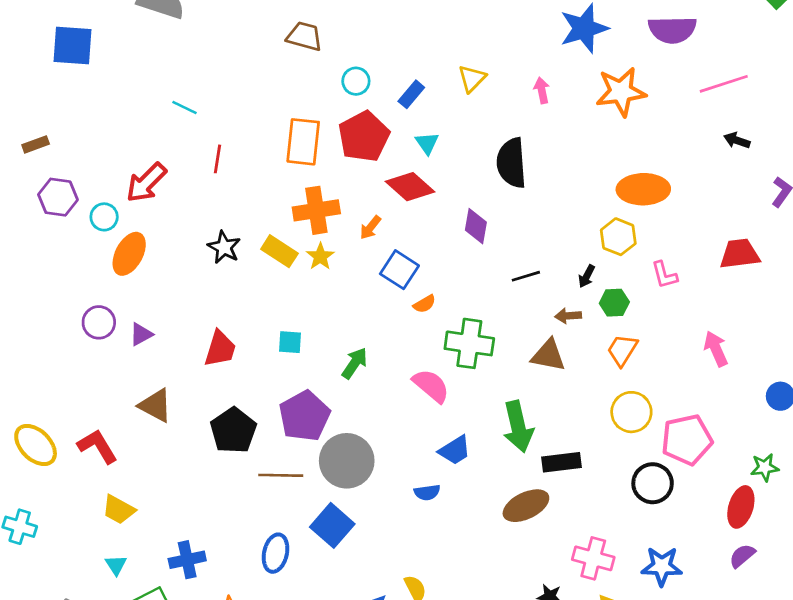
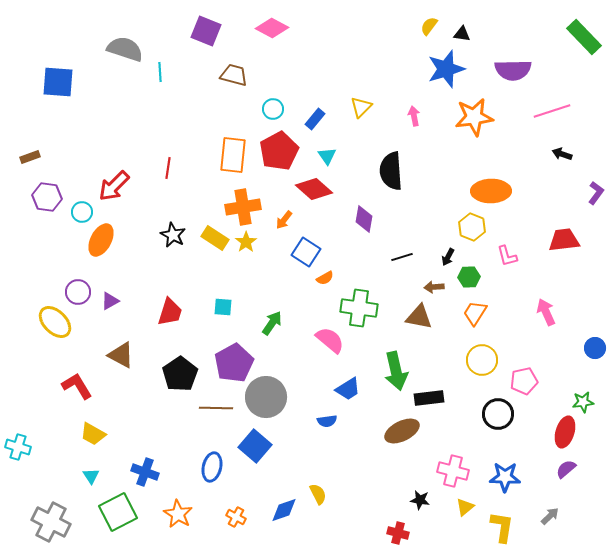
cyan line: (185, 107) -> (160, 72), moved, turned 60
pink pentagon: (687, 440) -> (524, 381), size x0.7
yellow ellipse: (36, 445) -> (55, 322), moved
blue cross: (187, 560) -> (145, 472), turned 32

